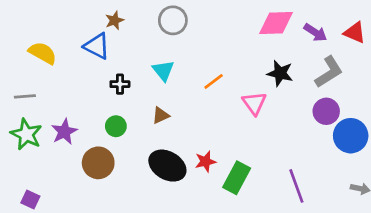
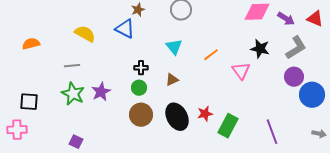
black cross: (120, 84) -> (141, 68), moved
brown circle: (98, 163) -> (141, 115), moved
black ellipse: (167, 166) -> (177, 117), turned 32

